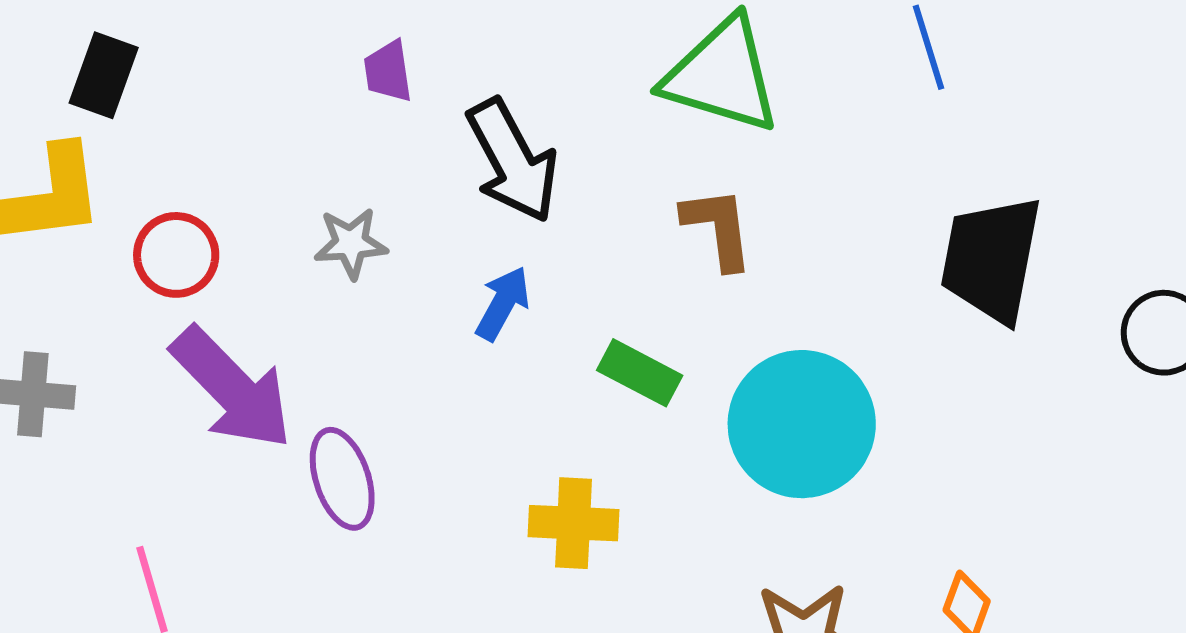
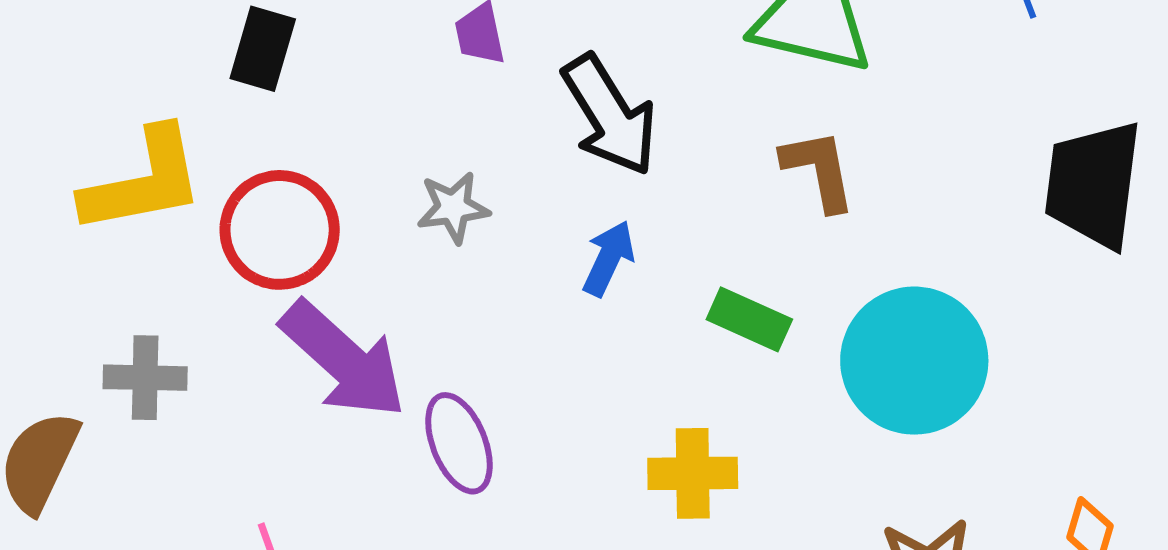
black rectangle: (104, 75) -> (263, 49), moved
red circle: (176, 255) -> (280, 230), size x1.4

